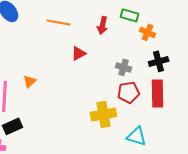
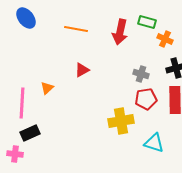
red arrow: (103, 25) -> (120, 32), size x1.4
red triangle: (79, 53) -> (82, 70), moved

